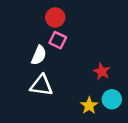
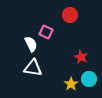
red circle: (55, 17) -> (70, 15), moved
white semicircle: (39, 55) -> (31, 44), turned -49

